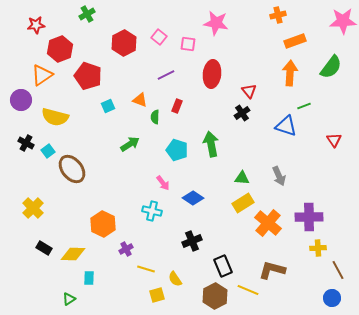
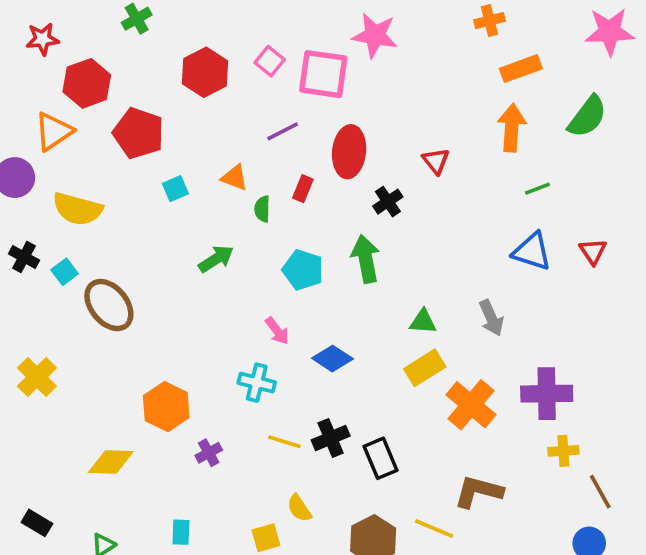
pink square: (188, 44) -> (323, 74), size x1.8
red ellipse: (212, 74) -> (349, 152), moved
black cross: (242, 113) -> (388, 202), moved
blue triangle: (286, 126) -> (532, 251), moved
black rectangle: (44, 248) -> (37, 523), moved
black rectangle: (223, 266) -> (380, 458), moved
yellow line: (146, 269) -> (284, 442), moved
cyan rectangle: (89, 278) -> (181, 532), moved

